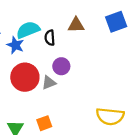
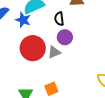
black semicircle: (50, 38) -> (59, 19), moved

